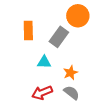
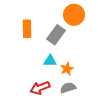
cyan triangle: (44, 62) -> (50, 61), moved
gray semicircle: (72, 93) -> (68, 88), turned -56

